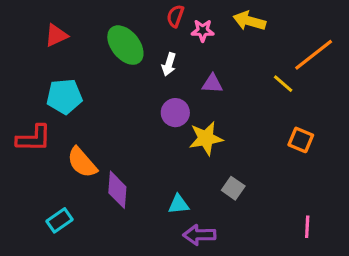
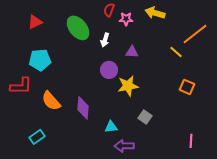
purple diamond: (117, 190) -> (83, 108), moved

